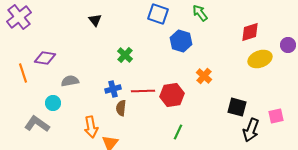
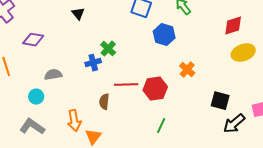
purple diamond: (45, 58) -> (33, 40), moved
blue cross: (113, 89) -> (93, 63), moved
gray L-shape: (37, 124) -> (32, 127), moved
black arrow: (251, 130) -> (234, 124), turned 30

